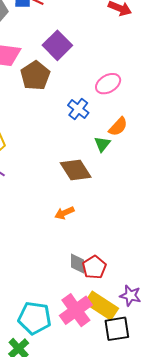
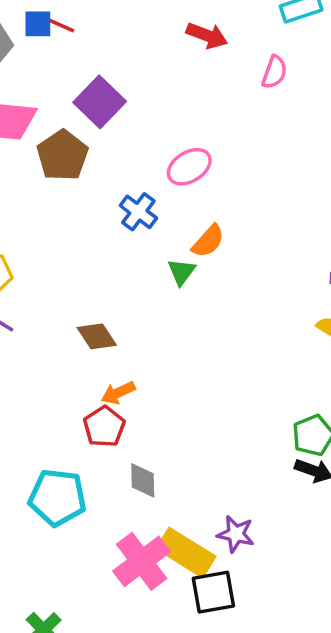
brown diamond: (76, 170) -> (97, 336), moved, size x0.7
red pentagon: (94, 267) -> (104, 427), moved
cyan pentagon: (35, 318) -> (57, 497), moved

